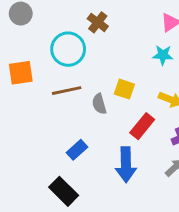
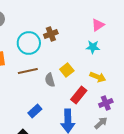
brown cross: (98, 22) -> (51, 34), moved, turned 32
yellow square: (124, 89) -> (67, 70), turned 32

